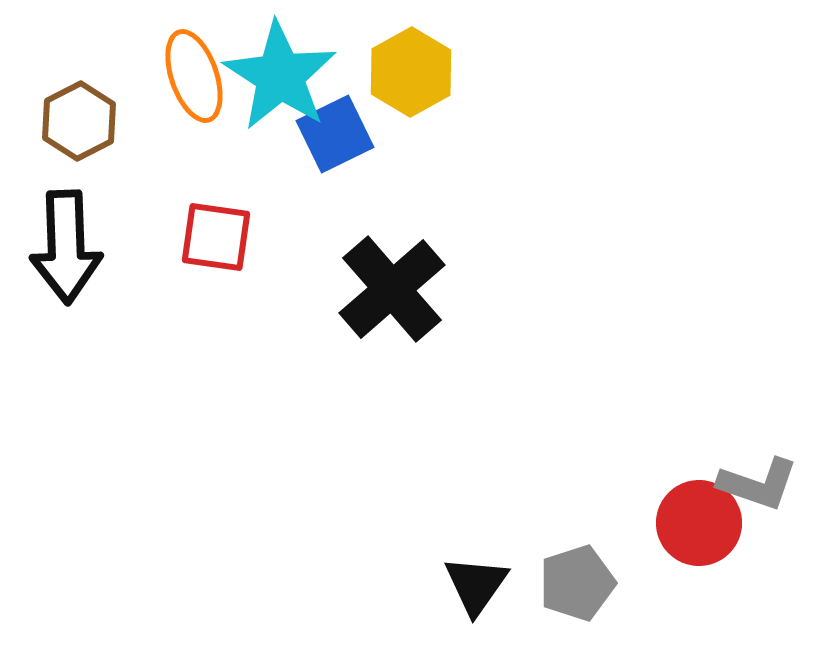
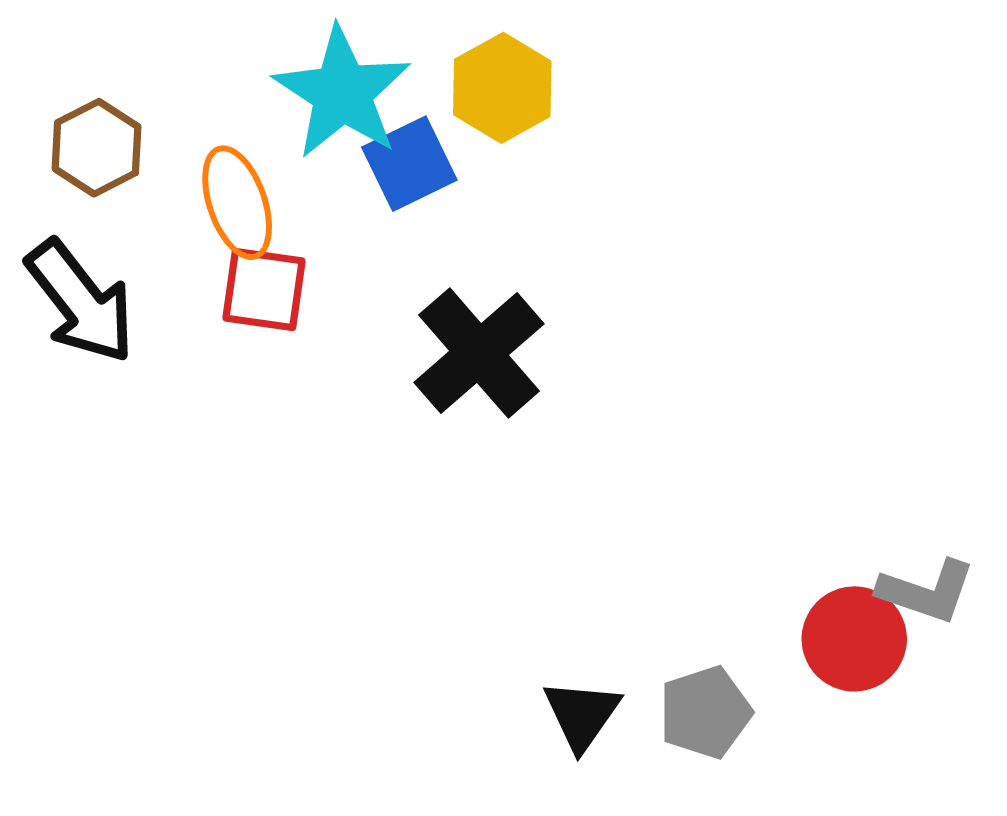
orange ellipse: (194, 76) -> (237, 203), moved
black arrow: (66, 247) -> (81, 302), turned -36

